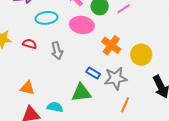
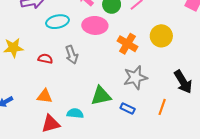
red semicircle: (30, 44) -> (45, 59), moved
yellow circle: (141, 55) -> (161, 36), moved
blue rectangle: (93, 73) -> (128, 108), moved
orange line: (125, 105) -> (162, 107), moved

